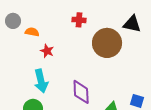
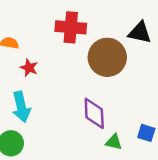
red cross: (79, 20) -> (71, 27), size x1.6
purple diamond: (81, 92) -> (94, 113), moved

